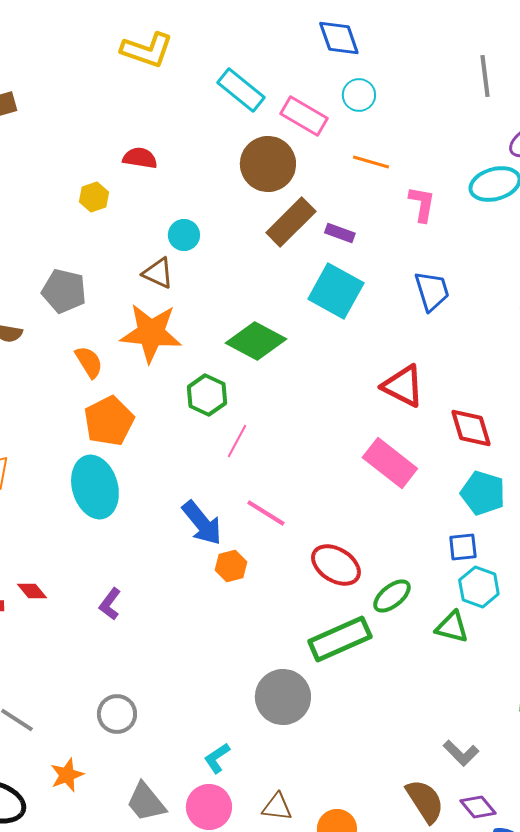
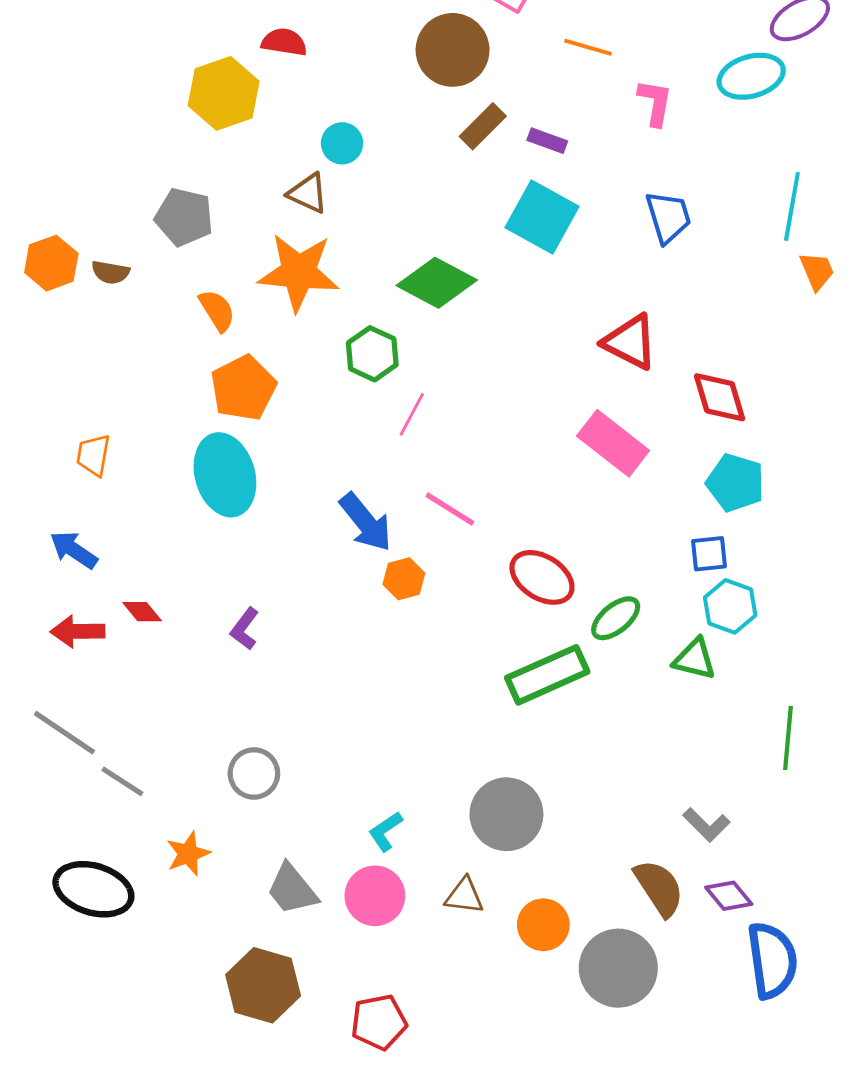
yellow hexagon: (94, 197) -> (224, 93), size x1.8
brown rectangle: (291, 222) -> (483, 126), size x0.7
gray circle: (283, 697) -> (506, 814), moved

